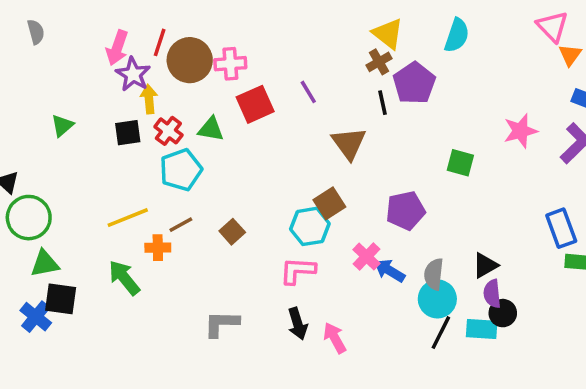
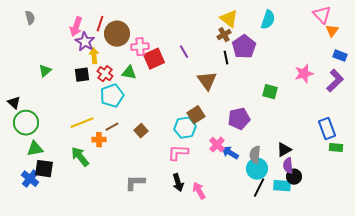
pink cross: (230, 64) -> (140, 47), moved

